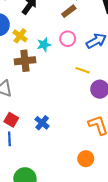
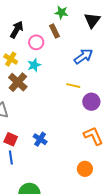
brown rectangle: (69, 11) -> (55, 31), turned -72
pink circle: (68, 39) -> (36, 42), moved
brown cross: (25, 61) -> (18, 82), turned -36

